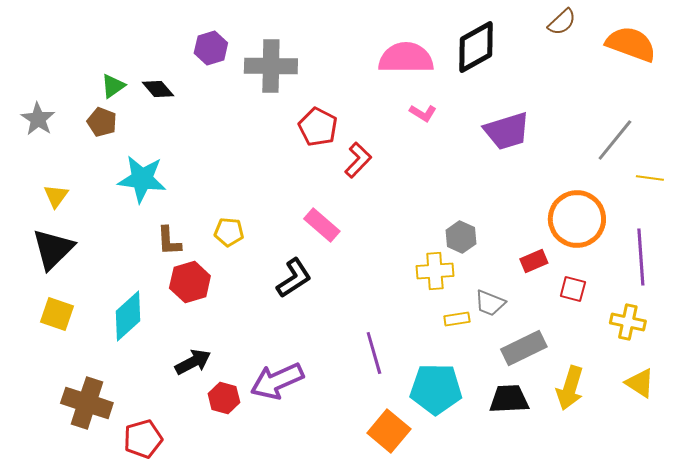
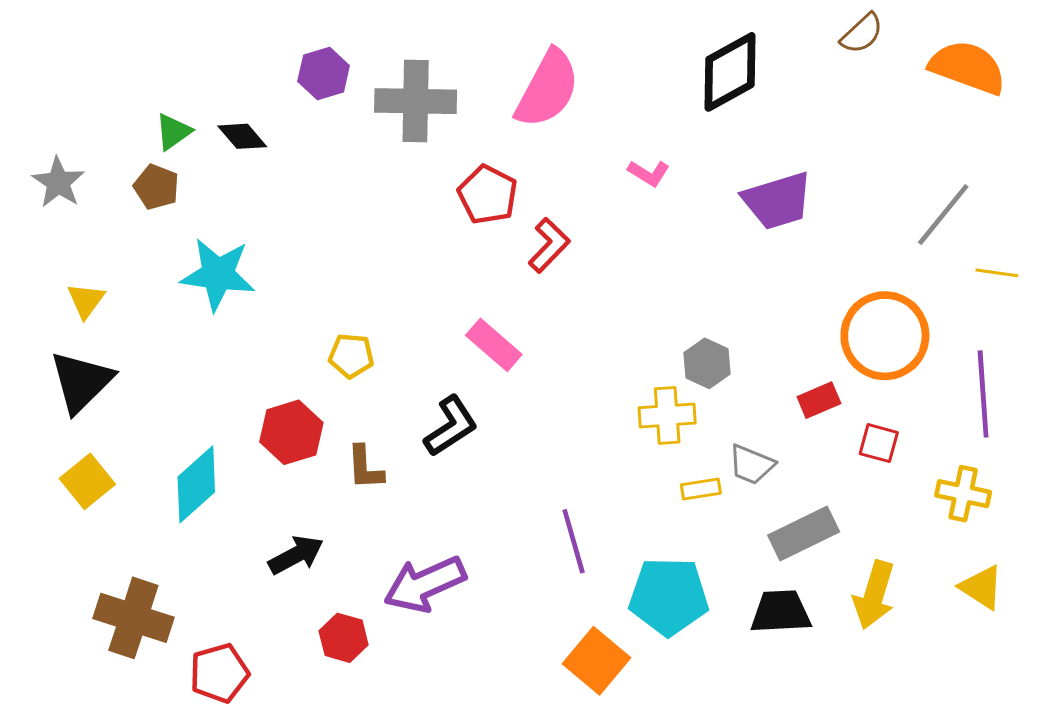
pink semicircle: (406, 58) -> (547, 89), moved, turned 118
brown L-shape: (169, 241) -> (365, 468), moved
yellow square: (57, 314) -> (87, 481), turned 32
red hexagon: (224, 398) -> (344, 638), moved

